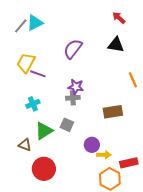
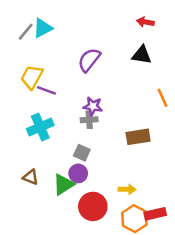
red arrow: (119, 18) -> (145, 22), turned -32
cyan cross: (33, 104) -> (40, 127), size x1.5
green triangle: (44, 131) -> (64, 184), moved
purple circle: (92, 145) -> (78, 173), moved
red rectangle: (129, 163) -> (155, 214), moved
red circle: (44, 169) -> (93, 206), moved

